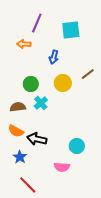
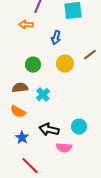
cyan cross: (41, 103) -> (43, 95), moved
black arrow: (37, 139) -> (49, 130), moved

